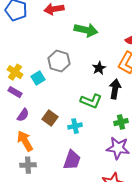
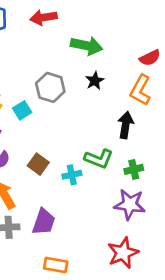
black star: (99, 68) -> (95, 81), moved
green L-shape: (91, 101) -> (99, 159), moved
purple trapezoid: (72, 160) -> (44, 222), moved

